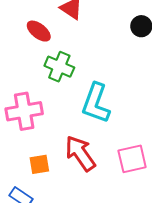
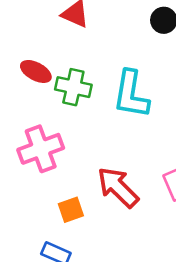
red ellipse: (39, 31) -> (36, 71), moved
cyan L-shape: (96, 103) -> (131, 94), moved

